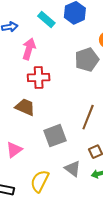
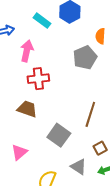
gray square: (55, 136) -> (59, 135), turned -30

